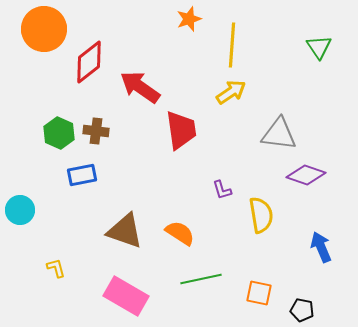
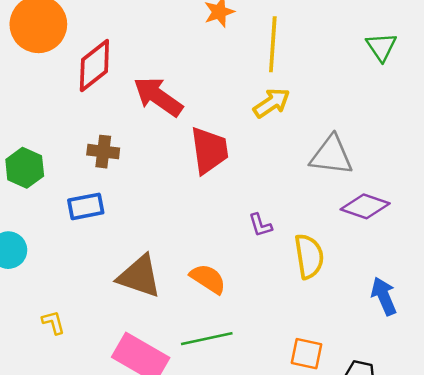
green hexagon: (59, 133) -> (25, 168), moved
green line: (201, 279) -> (207, 339), moved

